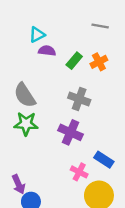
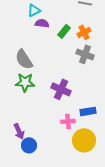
gray cross: (79, 99) -> (85, 54), moved
blue rectangle: (104, 160) -> (88, 111), turned -42
pink cross: (79, 172) -> (68, 121), turned -32

